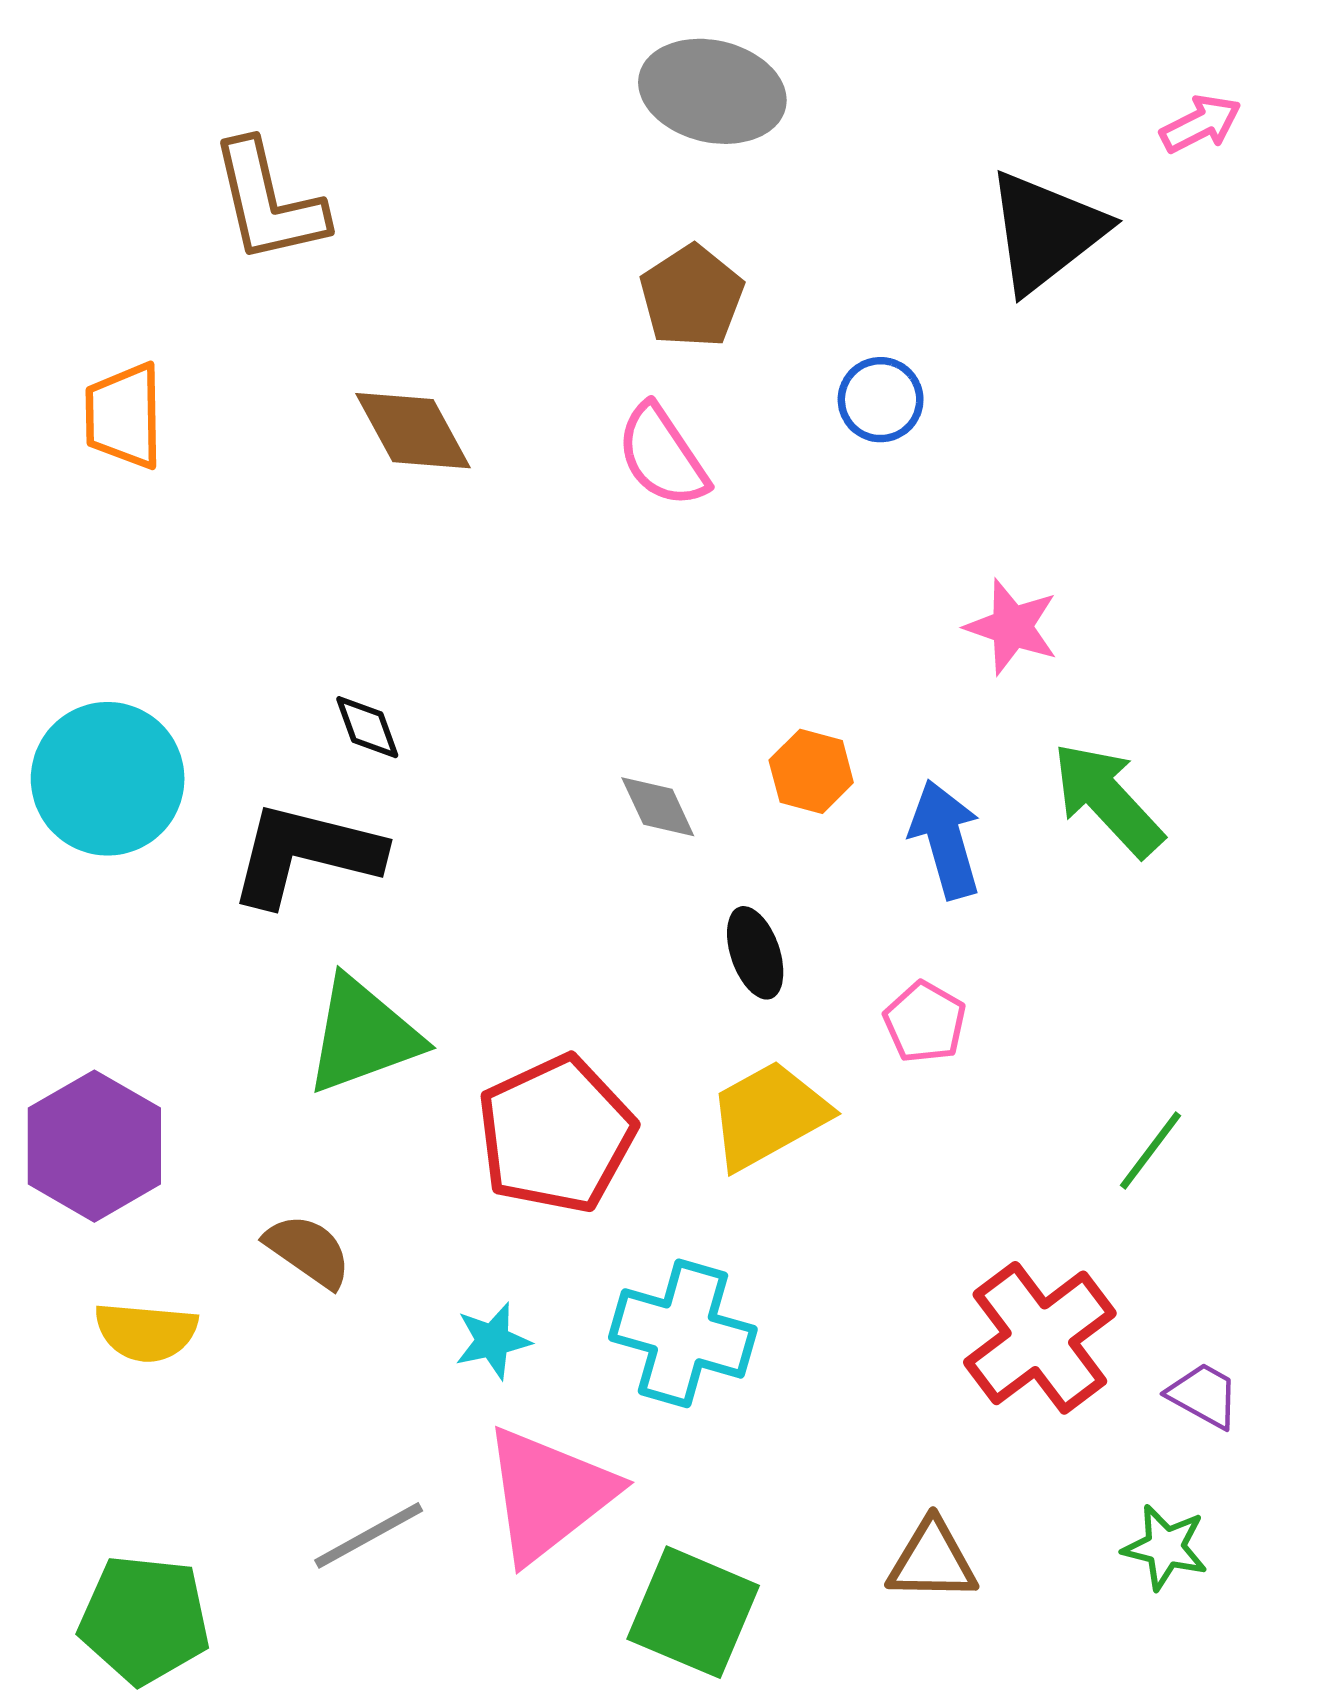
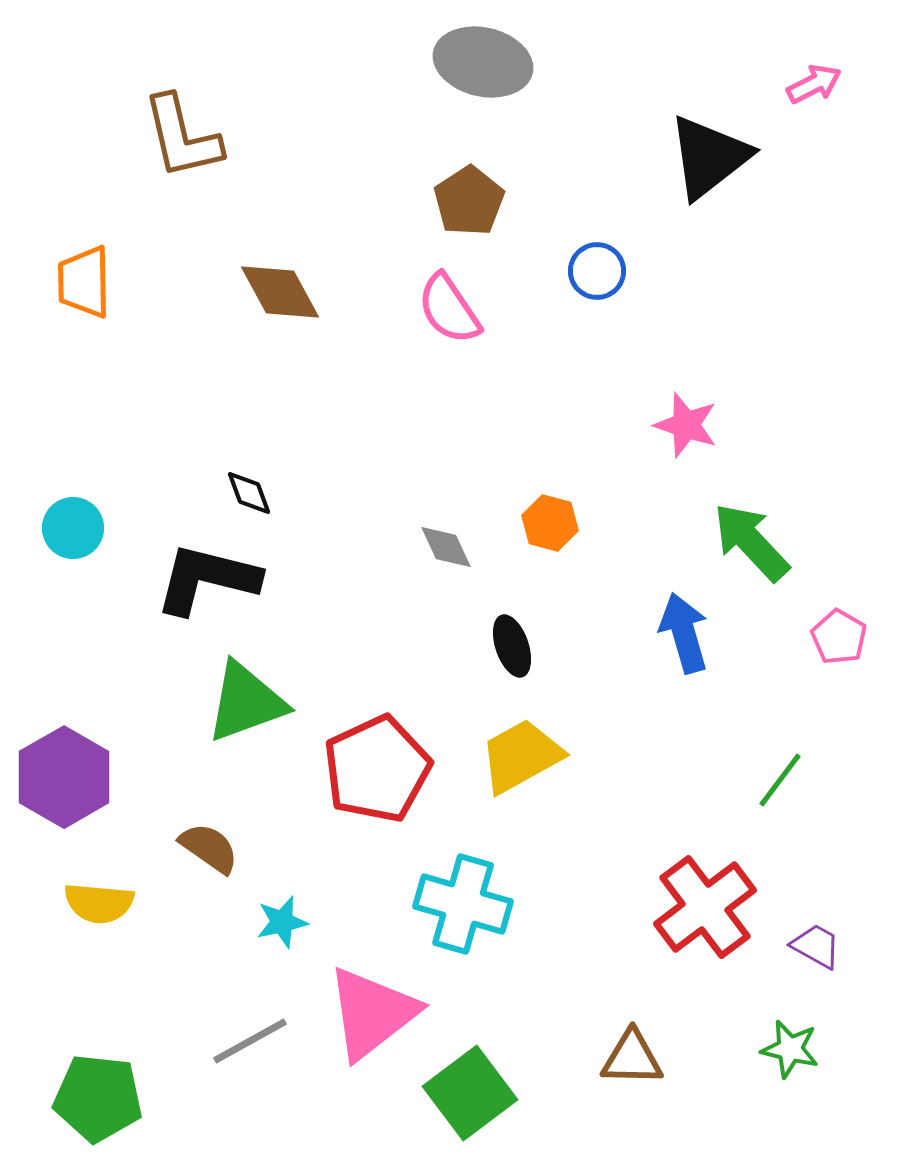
cyan circle: (108, 779) -> (73, 528), size x0.6
blue arrow: (945, 839) -> (684, 633), moved
pink pentagon: (925, 1022) -> (839, 637), moved
cyan star: (493, 1341) -> (282, 922), moved
green square: (693, 1612) -> (470, 1093), turned 30

